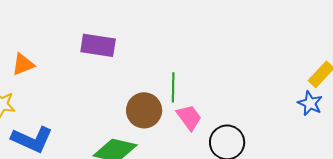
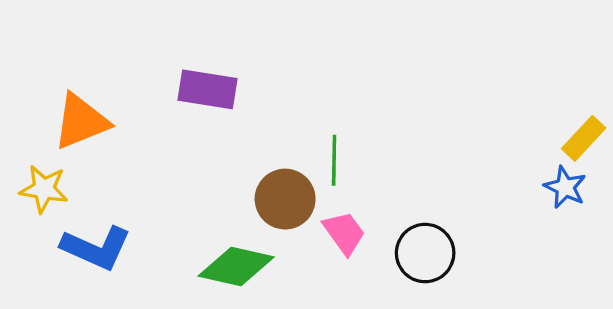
orange triangle: (23, 64) -> (81, 121), size x1.5
pink trapezoid: (189, 117) -> (344, 233), moved

